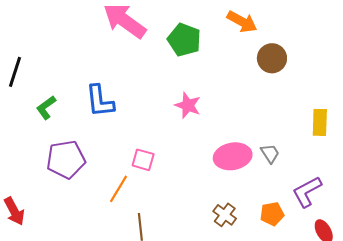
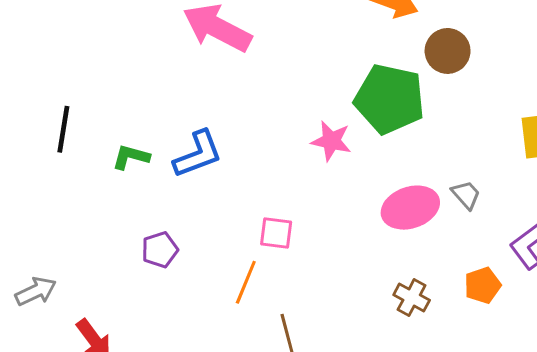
green pentagon: (184, 40) -> (390, 99), moved, size x1.4
blue L-shape: (100, 101) -> (198, 154), turned -96
green L-shape: (46, 108) -> (131, 157), moved, turned 60
purple pentagon: (66, 159) -> (160, 250), size x0.6

